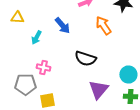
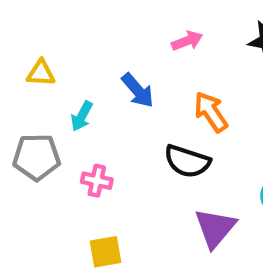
orange arrow: (103, 26) -> (211, 112), moved
gray pentagon: (25, 84) -> (37, 157), moved

